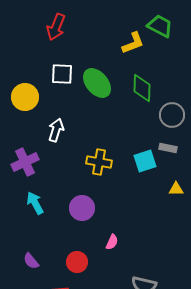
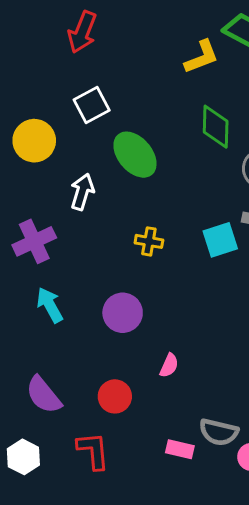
white square: (62, 74) -> (92, 105), turned -30
green ellipse: (97, 83) -> (135, 155), moved
yellow cross: (99, 162) -> (149, 241), size x0.7
purple semicircle: (31, 261) -> (44, 395), size x1.5

